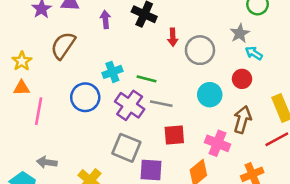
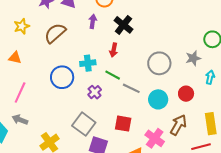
red arrow: (173, 37) -> (114, 50), moved
cyan arrow: (254, 53) -> (210, 77), moved, turned 56
yellow star: (22, 61) -> (22, 26), moved
gray line: (161, 104) -> (131, 88), moved
purple cross: (130, 105) -> (95, 92), size x0.6
pink line: (39, 111) -> (20, 93), moved

